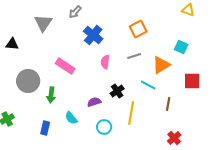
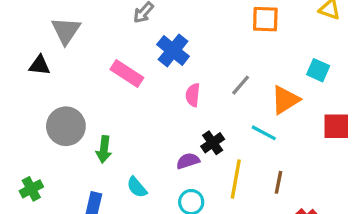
gray triangle: (43, 23) -> (66, 31), moved
orange square: (138, 29) -> (265, 19), moved, turned 30
gray line: (134, 56) -> (241, 85), turned -32
pink rectangle: (65, 66) -> (127, 74), moved
purple semicircle: (94, 102) -> (188, 161), moved
brown line: (168, 104) -> (279, 182), moved

